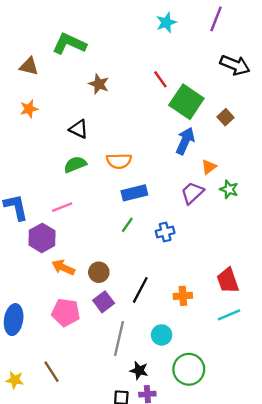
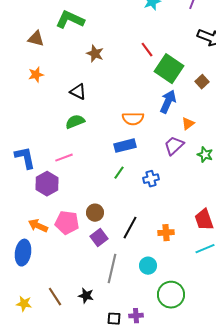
orange semicircle: (119, 161) -> (133, 119), moved
green star: (229, 189) -> (205, 155), moved
orange arrow: (63, 267) -> (38, 226), moved
pink pentagon: (66, 312) -> (67, 223), moved
black star: (139, 370) -> (86, 296), moved

